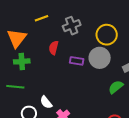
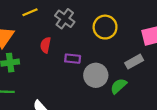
gray cross: (72, 26) -> (65, 19), turned -30
gray circle: (100, 58) -> (96, 75), moved

